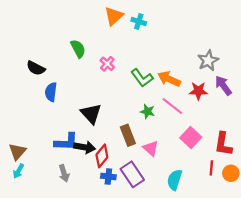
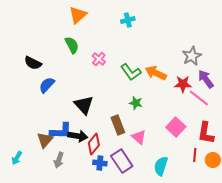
orange triangle: (114, 16) -> (78, 15), moved
cyan cross: (139, 22) -> (128, 20), turned -32
blue semicircle: (51, 92) -> (47, 85), turned 36
pink line: (172, 106) -> (199, 98), moved
brown triangle: (17, 152) -> (45, 140), moved
gray arrow: (64, 173) -> (59, 160), turned 35

